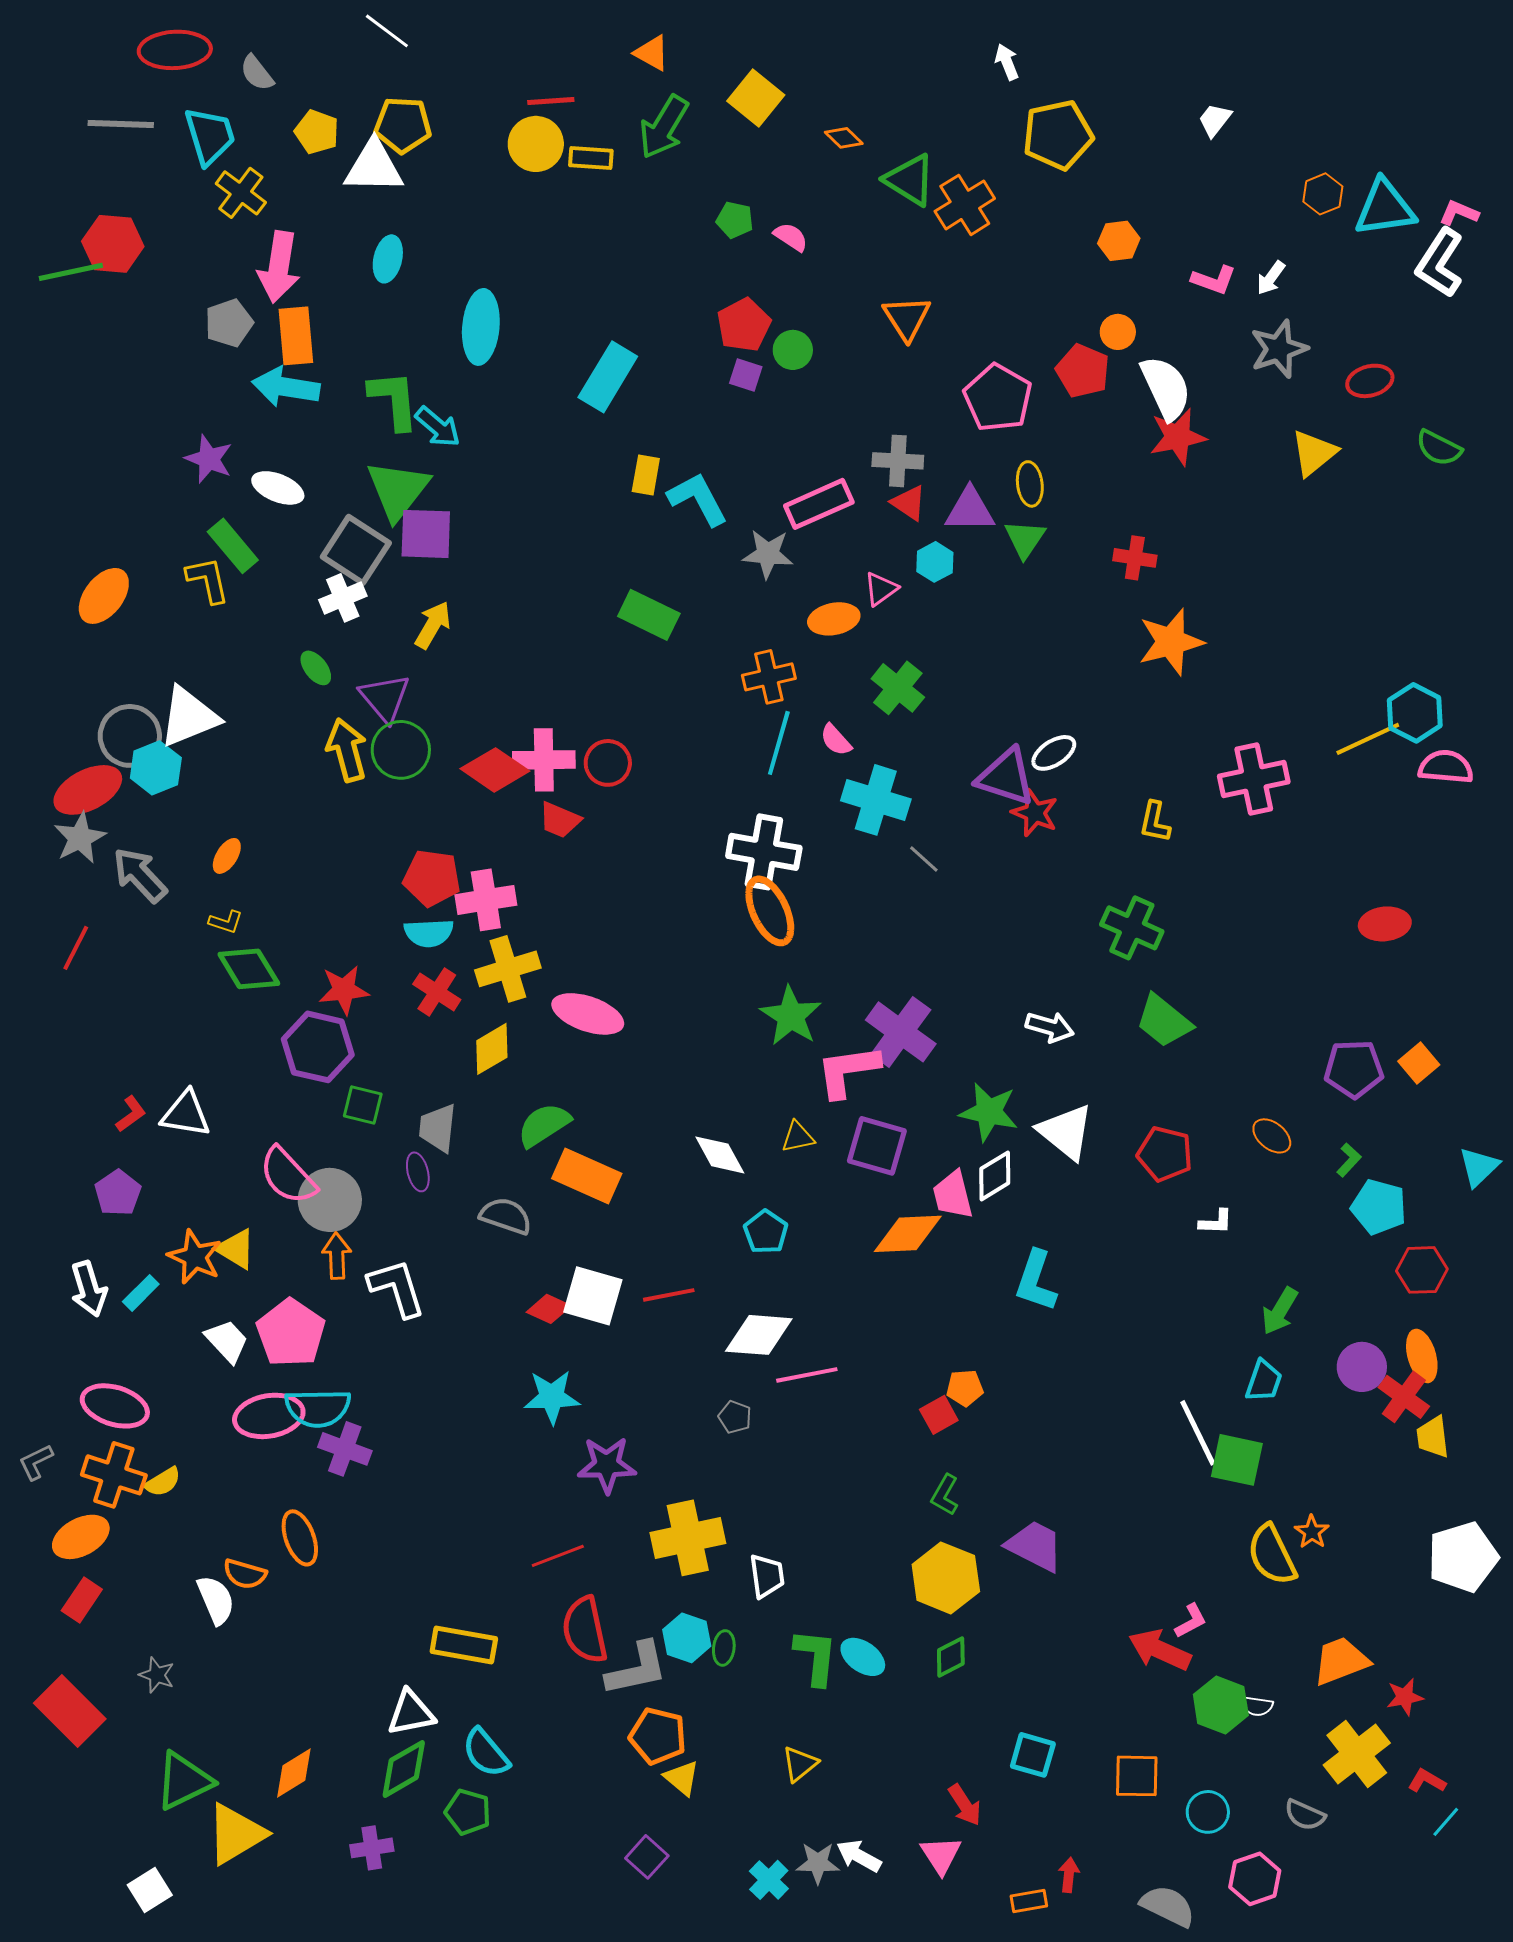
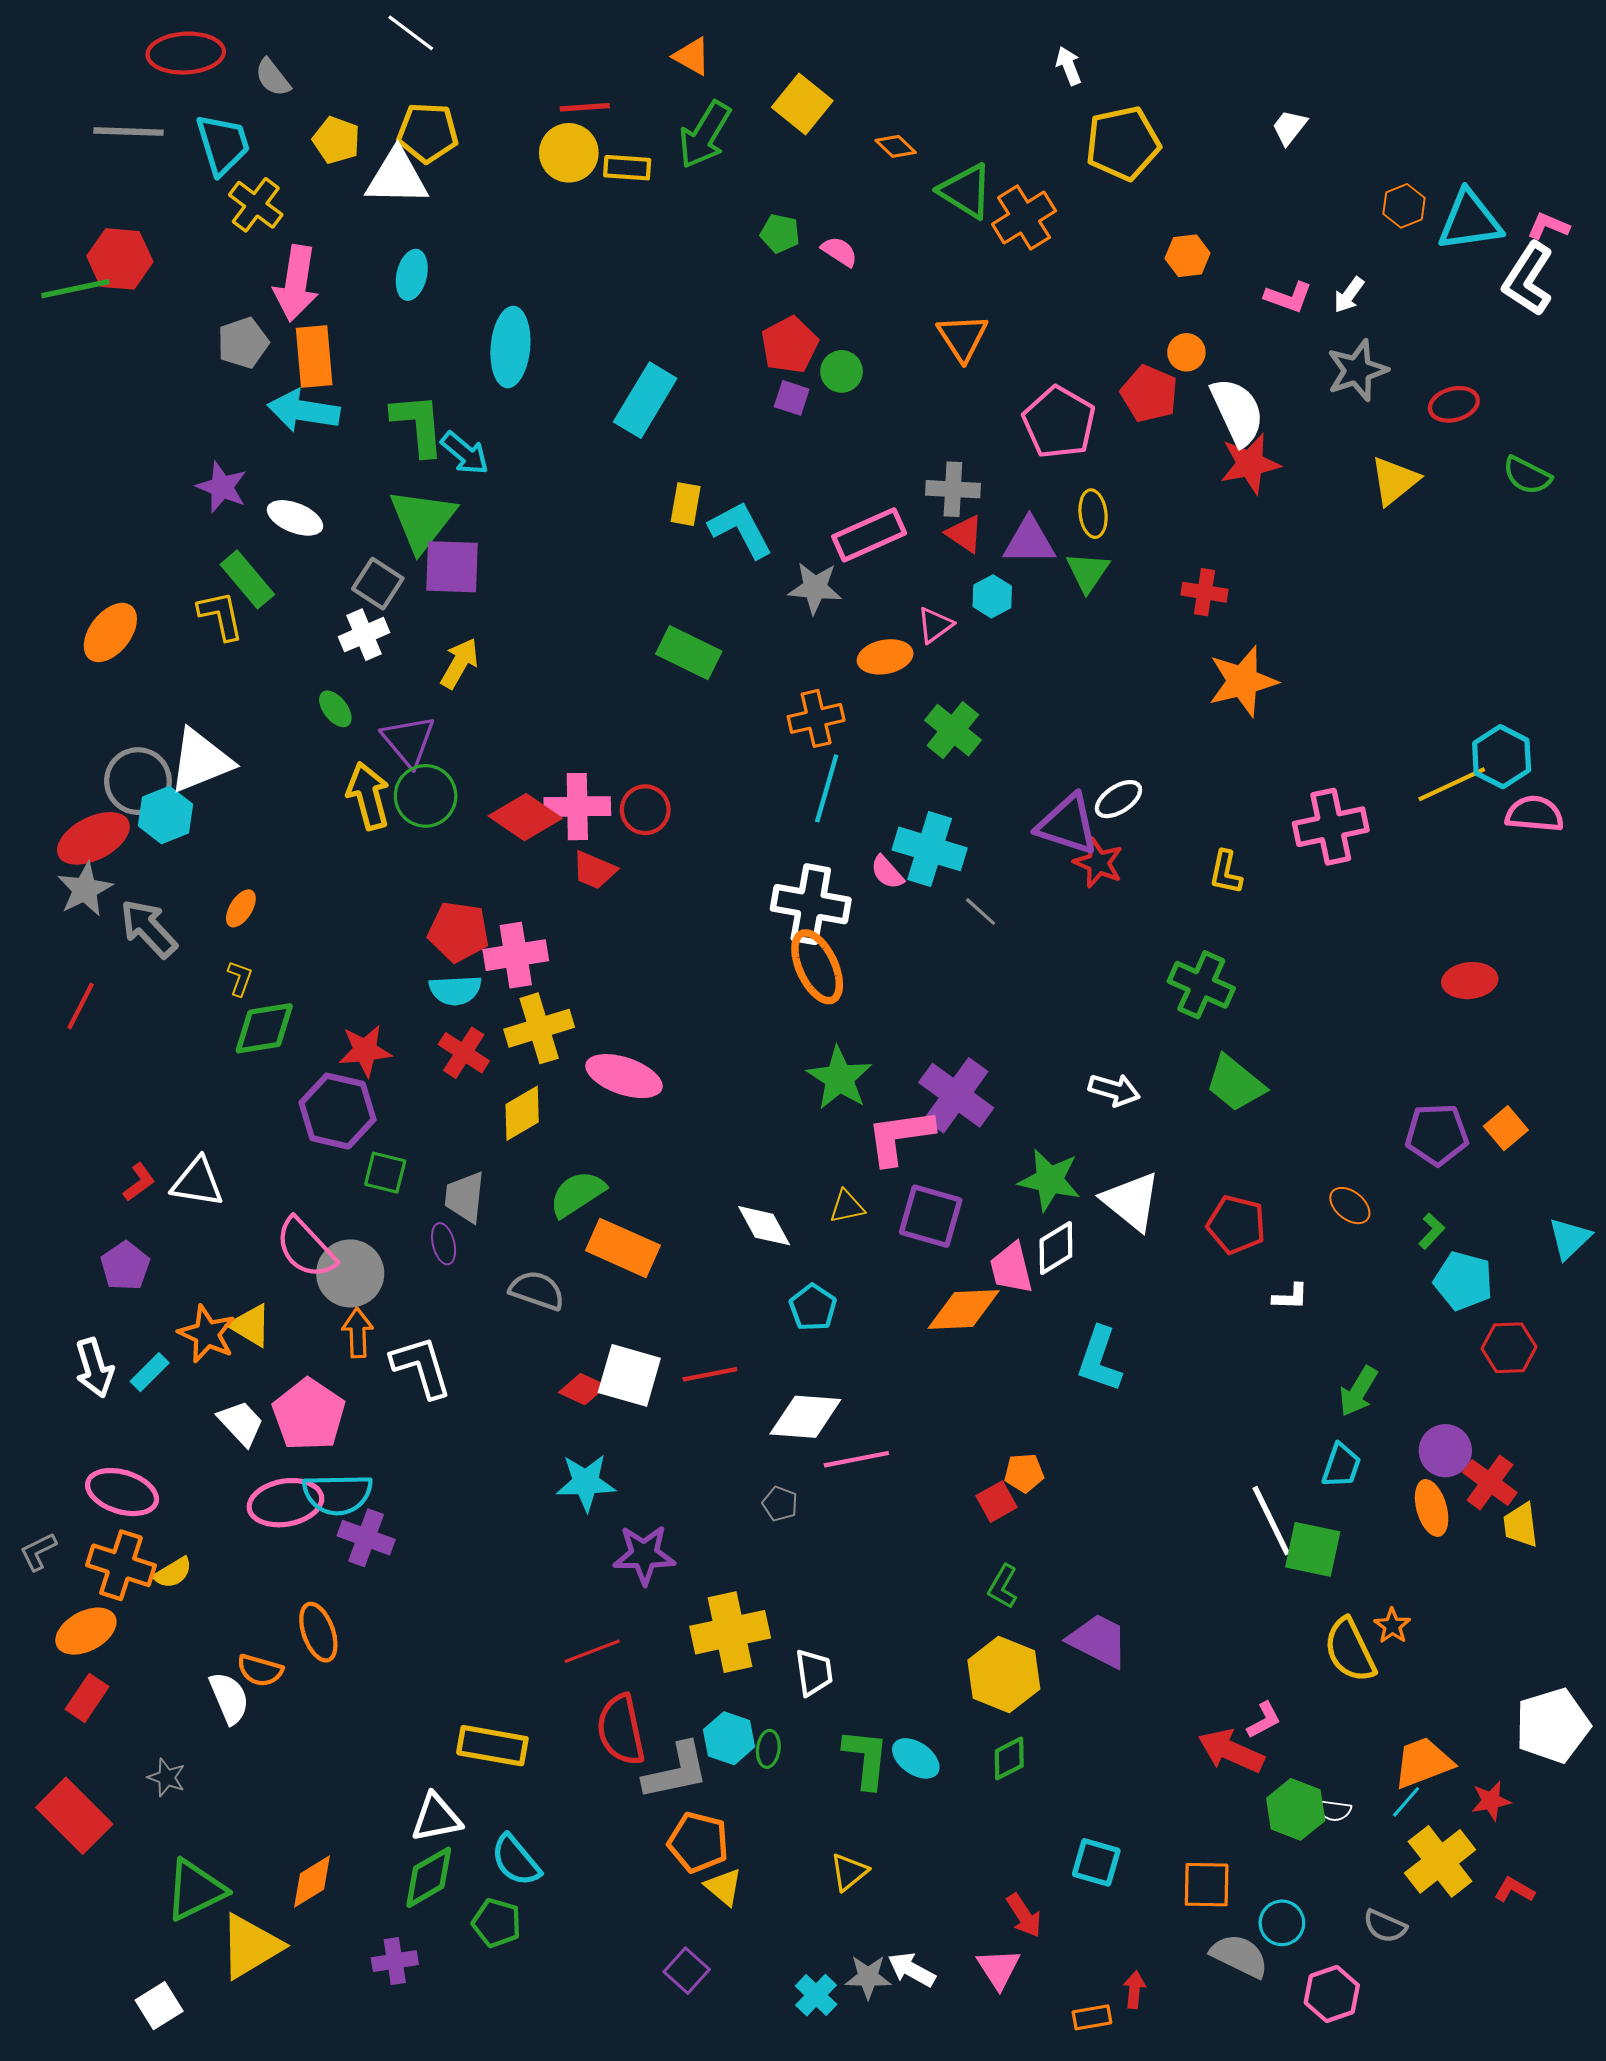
gray square: (356, 550) -> (378, 584), size x0.7
pink semicircle: (836, 740) -> (887, 872), moved
yellow L-shape: (226, 922) -> (240, 978), turned -88
green diamond: (249, 969) -> (264, 1028), turned -68
orange ellipse: (1422, 1356) -> (1432, 1508), moved
white pentagon: (1463, 1557) -> (1553, 1726), moved
cyan line: (1446, 1822) -> (1406, 1802), moved
gray semicircle: (1168, 1906) -> (1239, 1956), moved

